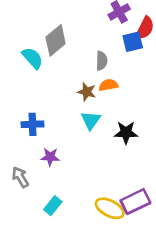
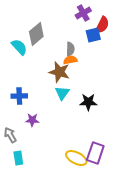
orange semicircle: (108, 85) -> (70, 60), moved
brown star: (87, 92) -> (59, 72), size x1.5
purple rectangle: (135, 202) -> (95, 153), turned -45
cyan rectangle: (53, 206) -> (18, 158), moved, turned -48

